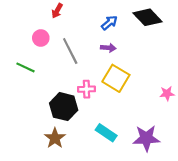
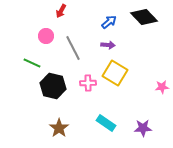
black hexagon: (64, 107) -> (53, 86), moved
purple star: (146, 138) -> (143, 128), size x0.7

